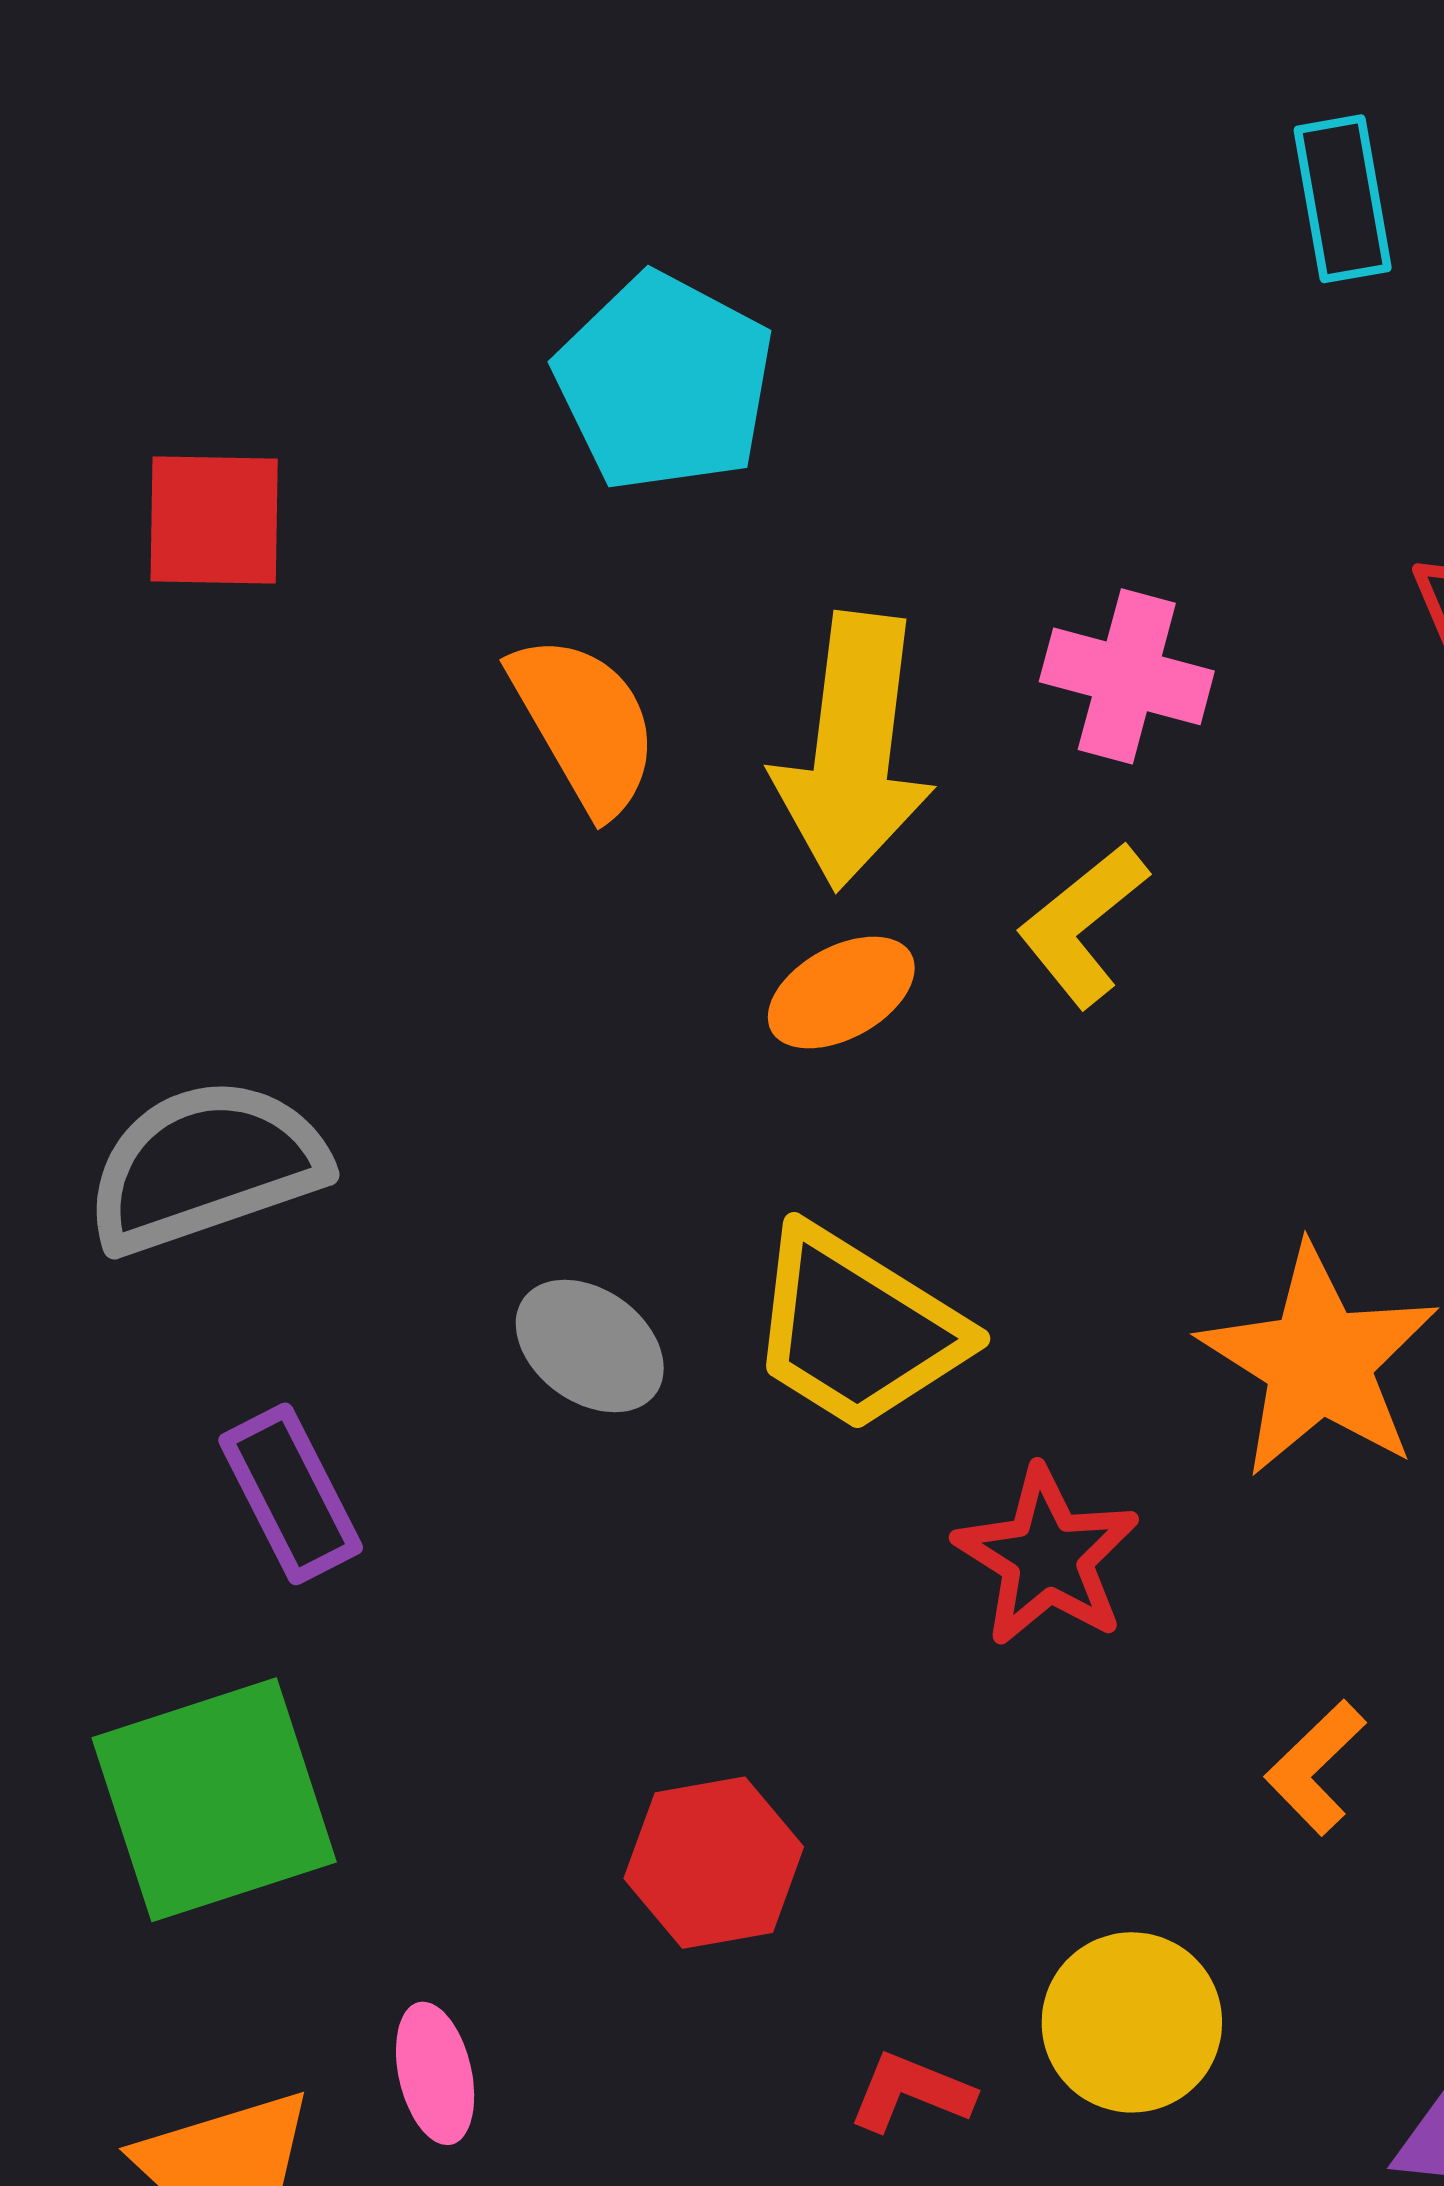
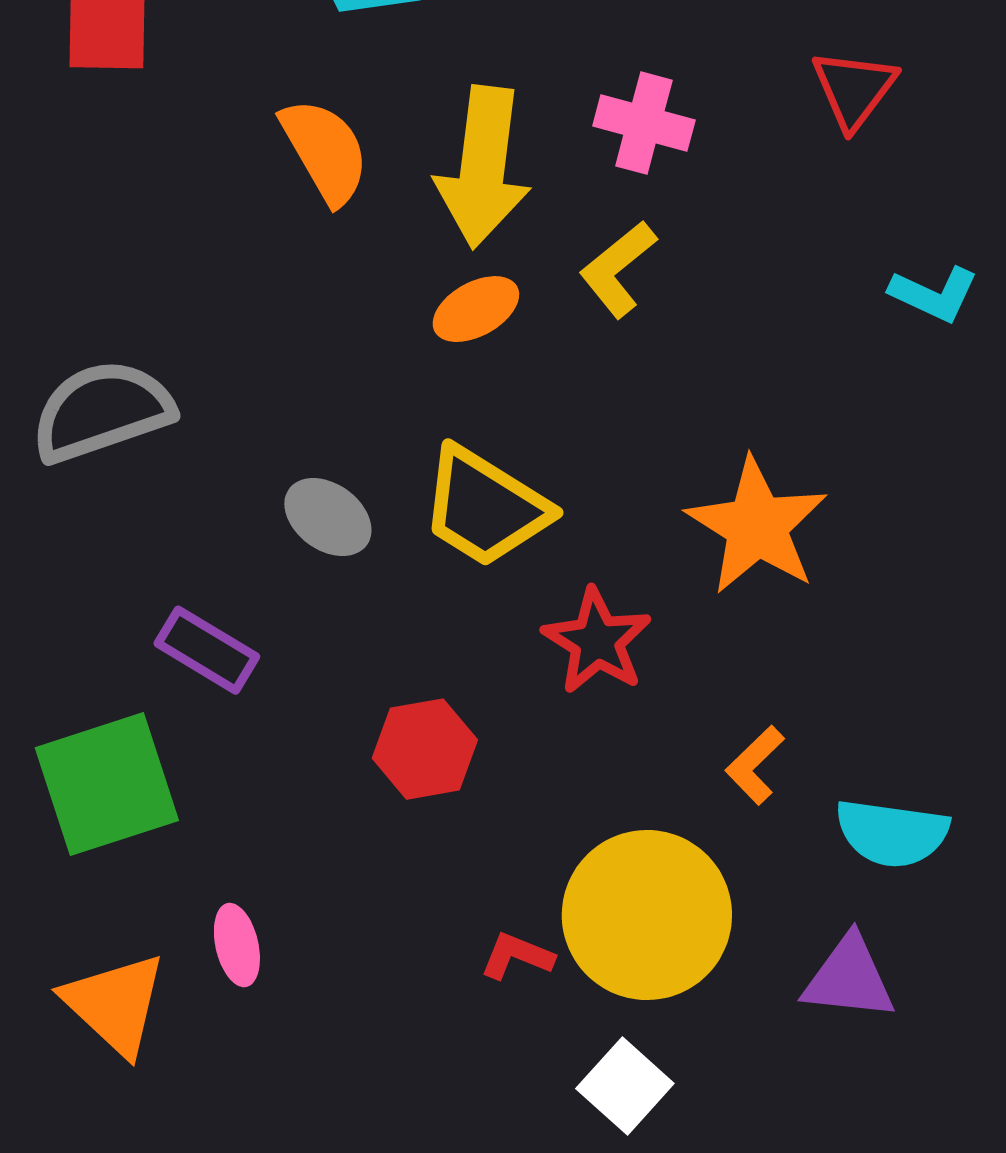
purple rectangle: (291, 1494) -> (207, 650), moved, turned -32
red hexagon: (714, 1863) -> (425, 749), moved
yellow circle: (1132, 2022) -> (647, 915), size x1.6

